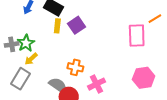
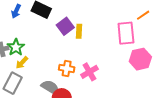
yellow rectangle: (57, 26) -> (79, 31), moved
pink hexagon: (144, 78) -> (140, 59), moved
pink cross: (96, 84) -> (89, 72), moved

